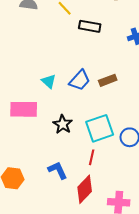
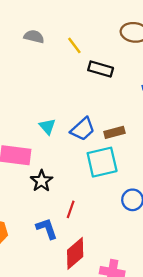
black star: (63, 124) -> (42, 181), moved
cyan square: (100, 128) -> (102, 162), moved
red line: (92, 157) -> (71, 209), moved

